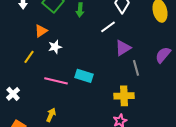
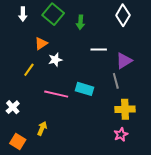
white line: (108, 27) -> (99, 50), moved, turned 35
gray line: (136, 68) -> (116, 81), moved
yellow arrow: (51, 115) -> (42, 128), moved

